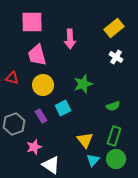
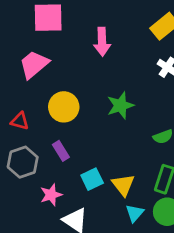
pink trapezoid: (37, 55) -> (34, 64), moved, turned 65
red triangle: (12, 78) -> (20, 121), moved
cyan square: (63, 108) -> (92, 179), moved

